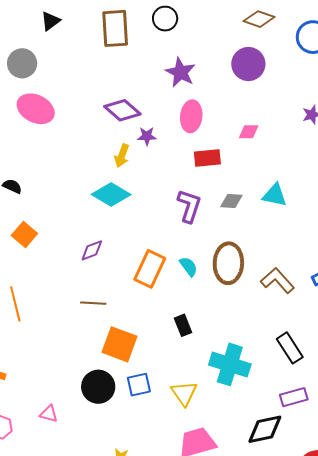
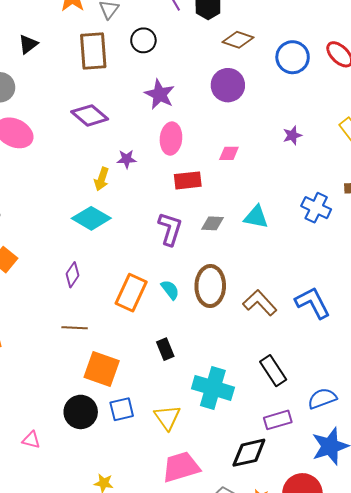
purple diamond: (122, 110) -> (90, 115), moved
purple diamond: (92, 250) -> (73, 275), turned -35

